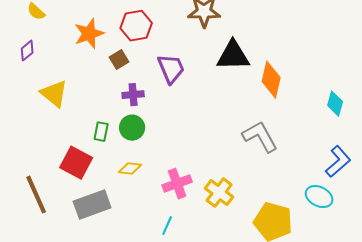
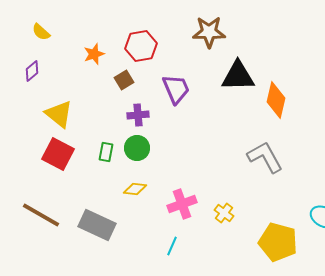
orange star: (89, 34) -> (94, 54), size x0.7
red square: (76, 163) -> (58, 154), moved
yellow cross: (219, 193) -> (224, 213), size x0.7
brown line: (36, 195) -> (41, 215), turned -36
gray rectangle: (92, 205) -> (97, 225), turned 45

